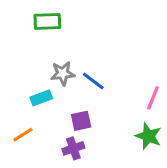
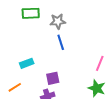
gray star: (63, 73) -> (58, 21), moved
blue line: (93, 81) -> (61, 42), moved, turned 35

